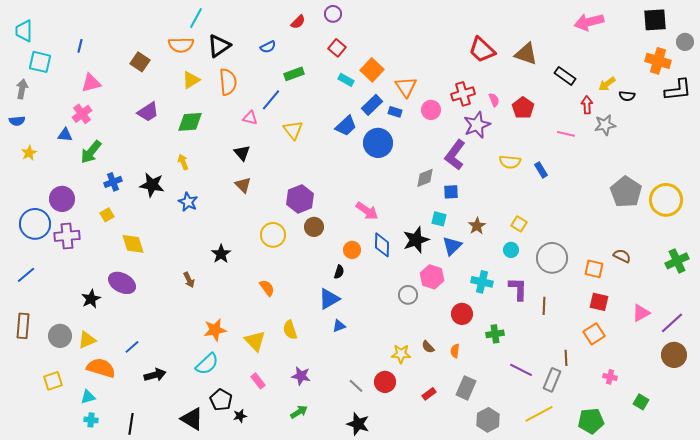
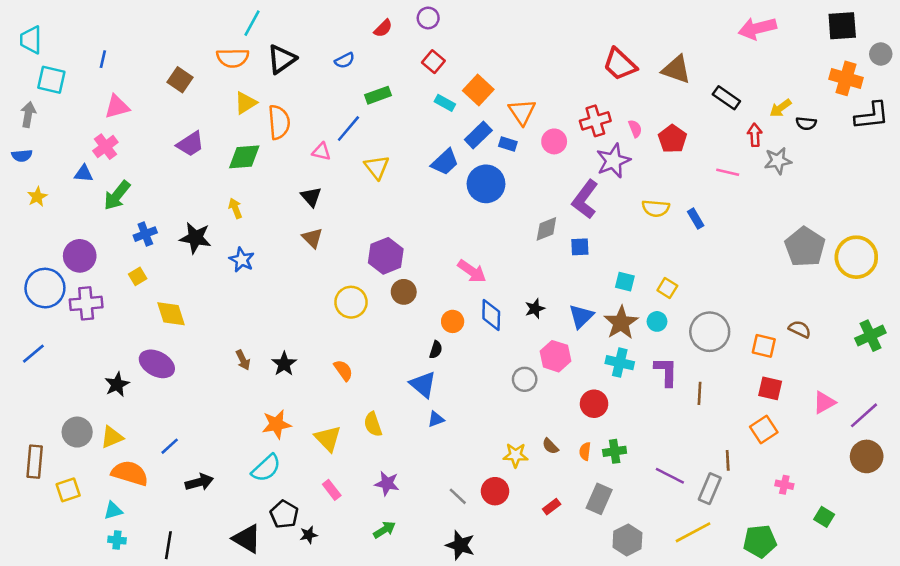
orange semicircle: (228, 82) -> (279, 122), moved
cyan square: (439, 219) -> (625, 282), moved
brown star: (477, 226) -> (621, 323), moved, size x1.5
black star: (416, 240) -> (535, 309), size x0.6
black star: (221, 254) -> (284, 364), moved
blue triangle: (329, 299) -> (423, 384), turned -50
brown rectangle: (23, 326) -> (35, 462), moved
green cross: (495, 334) -> (615, 451), moved

